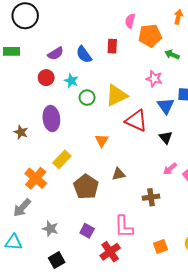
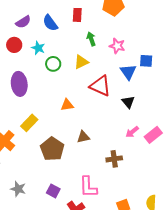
green arrow: (172, 55) -> (91, 39), moved, turned 48
yellow triangle: (116, 95) -> (81, 62), size x0.7
orange triangle: (102, 141) -> (67, 105), turned 48

